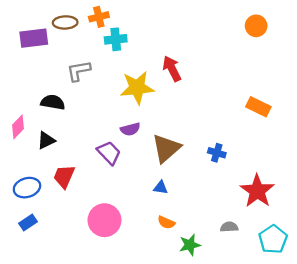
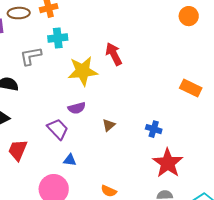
cyan cross: (116, 39) -> (58, 38), moved
brown triangle: (166, 148) -> (109, 125), size x0.5
blue triangle: (161, 188) -> (70, 160), moved
red star: (257, 191) -> (168, 163), moved

